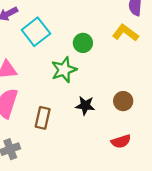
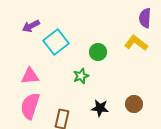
green star: (64, 70) -> (81, 76), size x0.7

